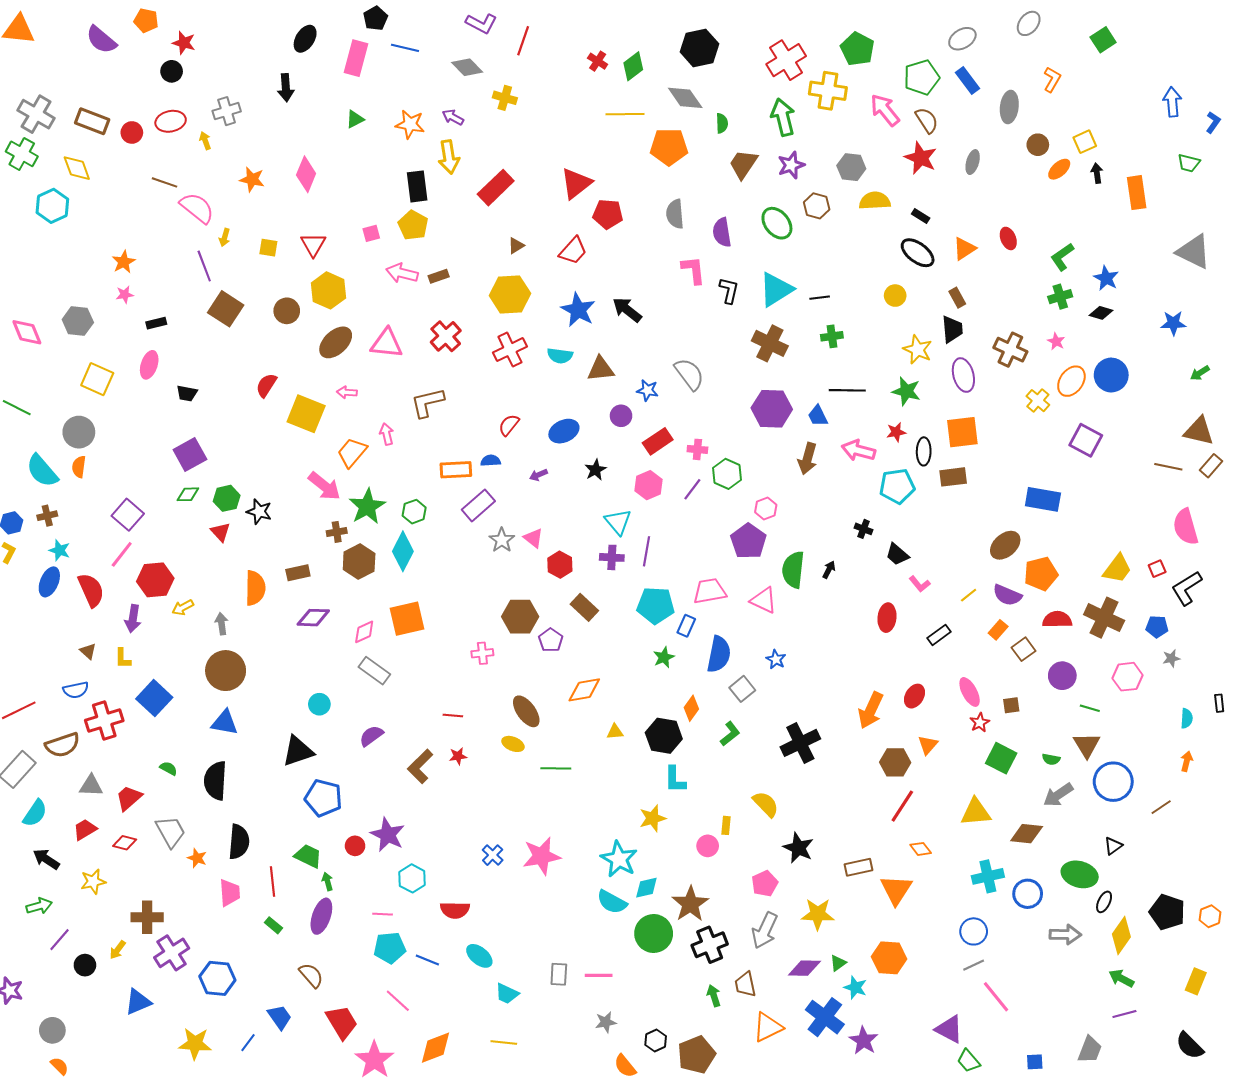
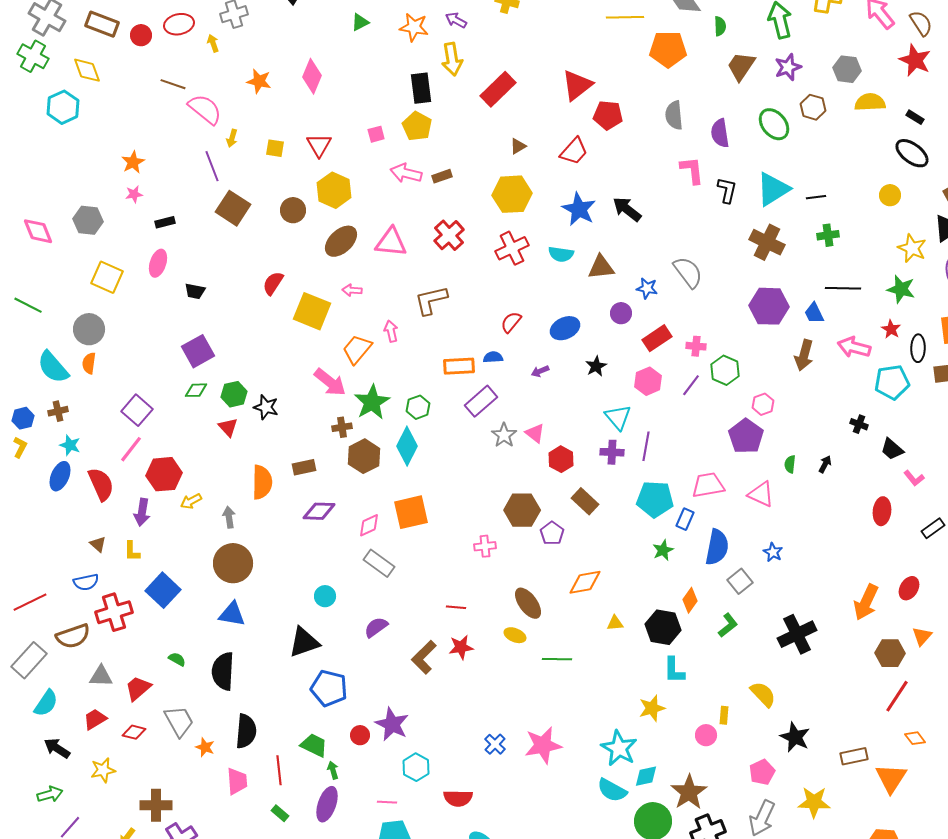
red star: (896, 432) -> (891, 329), turned -30
green semicircle: (793, 570) -> (790, 464), size x0.5
red star: (458, 756) -> (461, 647), size x1.4

